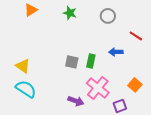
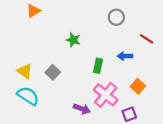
green star: (70, 13) -> (73, 40), moved
gray square: (72, 62) -> (53, 72), moved, turned 32
orange square: (135, 85) -> (138, 86), moved

